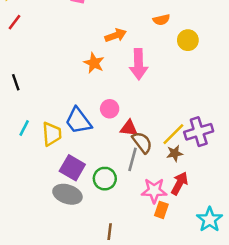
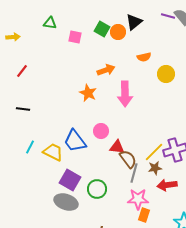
red line: (14, 22) -> (22, 71), moved
black line: (16, 82) -> (23, 109), turned -64
yellow trapezoid: (52, 134) -> (53, 152), turned -60
gray line: (132, 159) -> (134, 173), moved
red arrow: (179, 183) -> (167, 185), moved, turned -126

